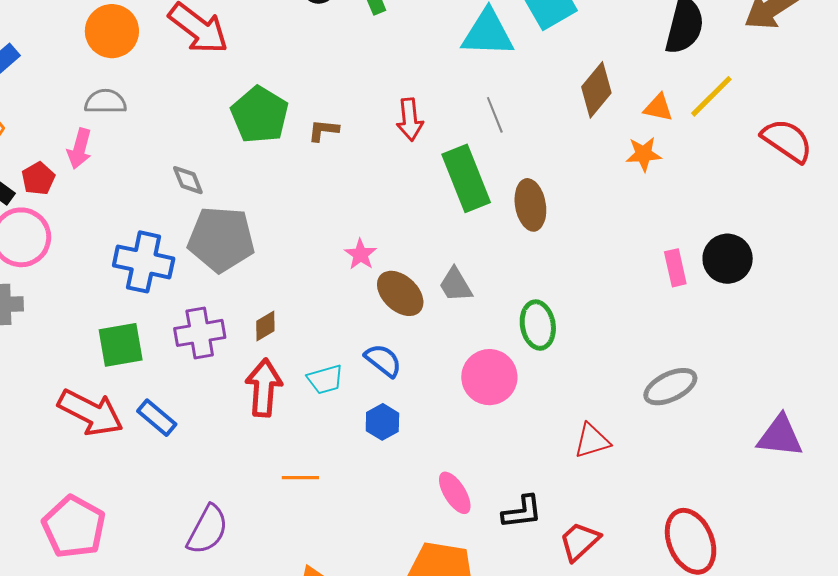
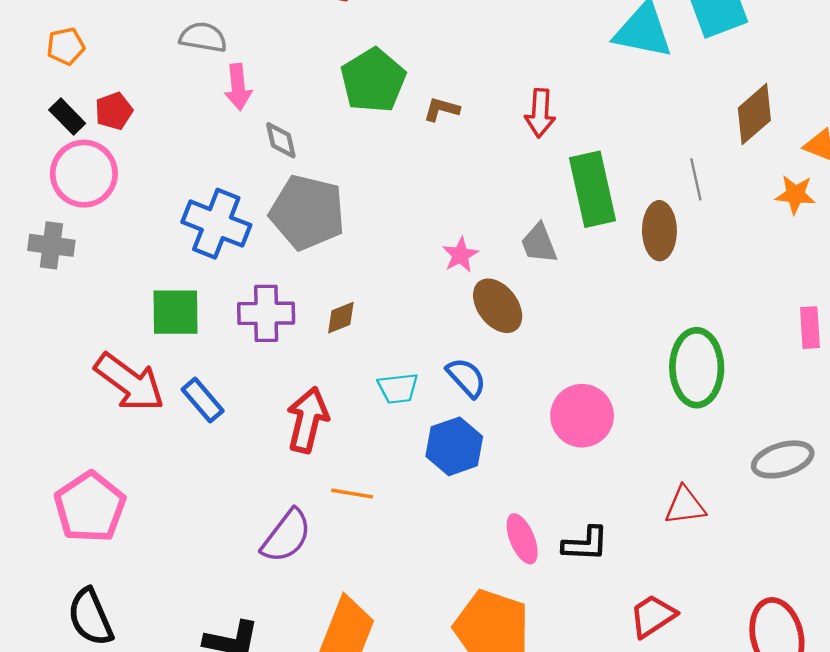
gray line: (495, 115) -> (696, 179), moved
pink arrow: (80, 149) -> (238, 87), moved, turned -30
gray trapezoid: (456, 285) -> (539, 243), moved
green ellipse: (538, 325) -> (697, 368), moved, size x1.4
red arrow: (264, 388) -> (308, 420), moved
blue hexagon: (382, 422) -> (454, 446), size x1.4
black L-shape: (522, 512) -> (585, 544), moved
purple semicircle: (208, 530) -> (286, 536), moved

